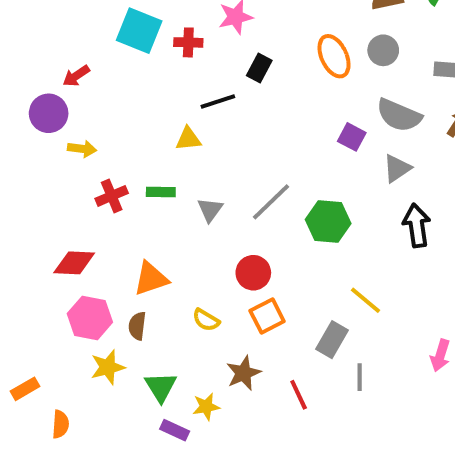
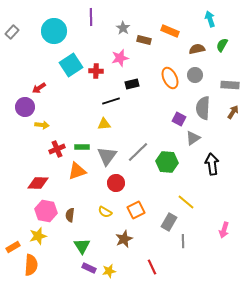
cyan square: (139, 31) -> (71, 65), turned 35
black rectangle: (259, 68) -> (132, 84), turned 48
gray semicircle: (399, 115) -> (203, 108), turned 70
yellow triangle: (188, 139) -> (104, 124), moved
gray triangle: (397, 168) -> (193, 138), moved
gray triangle: (210, 210) -> (107, 156), size x1.5
red circle: (253, 273) -> (116, 183), moved
orange triangle: (151, 279) -> (77, 171), moved
yellow star: (108, 367) -> (38, 236), moved
red line: (299, 395) -> (152, 267), moved
yellow star: (206, 407) -> (109, 271), moved
orange semicircle: (60, 424) -> (31, 265), size x1.5

